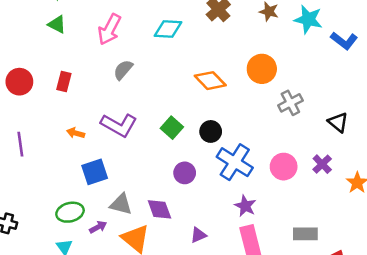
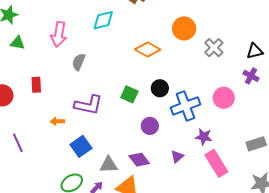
black triangle: (338, 122) -> (255, 51), turned -36
blue cross: (235, 162) -> (185, 106), turned -36
purple cross: (322, 164) -> (251, 76), moved
purple triangle: (198, 235) -> (177, 157), moved

